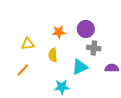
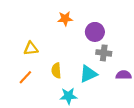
orange star: (59, 32) -> (65, 19), moved
yellow semicircle: (53, 55) -> (56, 71), moved

